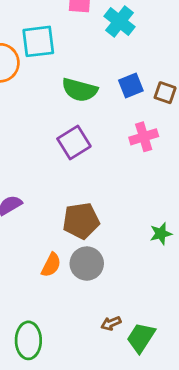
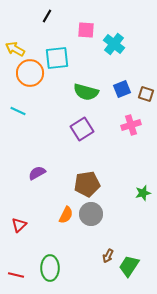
brown arrow: (111, 323) -> (108, 256), turned -40

